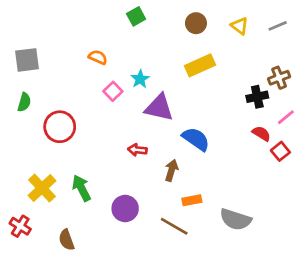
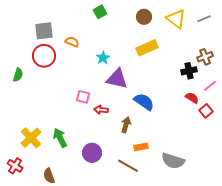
yellow triangle: (240, 26) -> (176, 19), size x1.5
gray square: (27, 60) -> (44, 31), moved
pink square: (113, 91) -> (83, 97), moved, turned -32
red circle: (60, 127) -> (44, 56), moved

